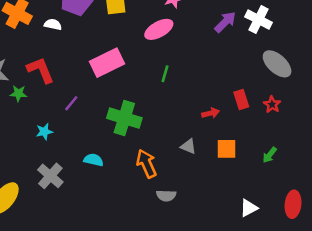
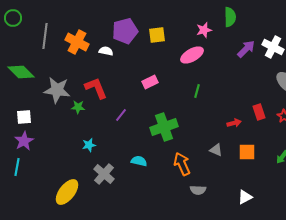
pink rectangle: (107, 63) -> (150, 82), size x0.6
green cross: (124, 118) -> (164, 127), turned -36
cyan star: (44, 132) -> (89, 145), moved
white triangle: (249, 208) -> (245, 197), moved

